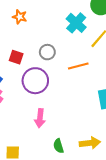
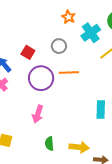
orange star: (20, 17) -> (68, 17), moved
gray circle: (47, 52) -> (59, 46), moved
orange line: (78, 66) -> (69, 72), moved

